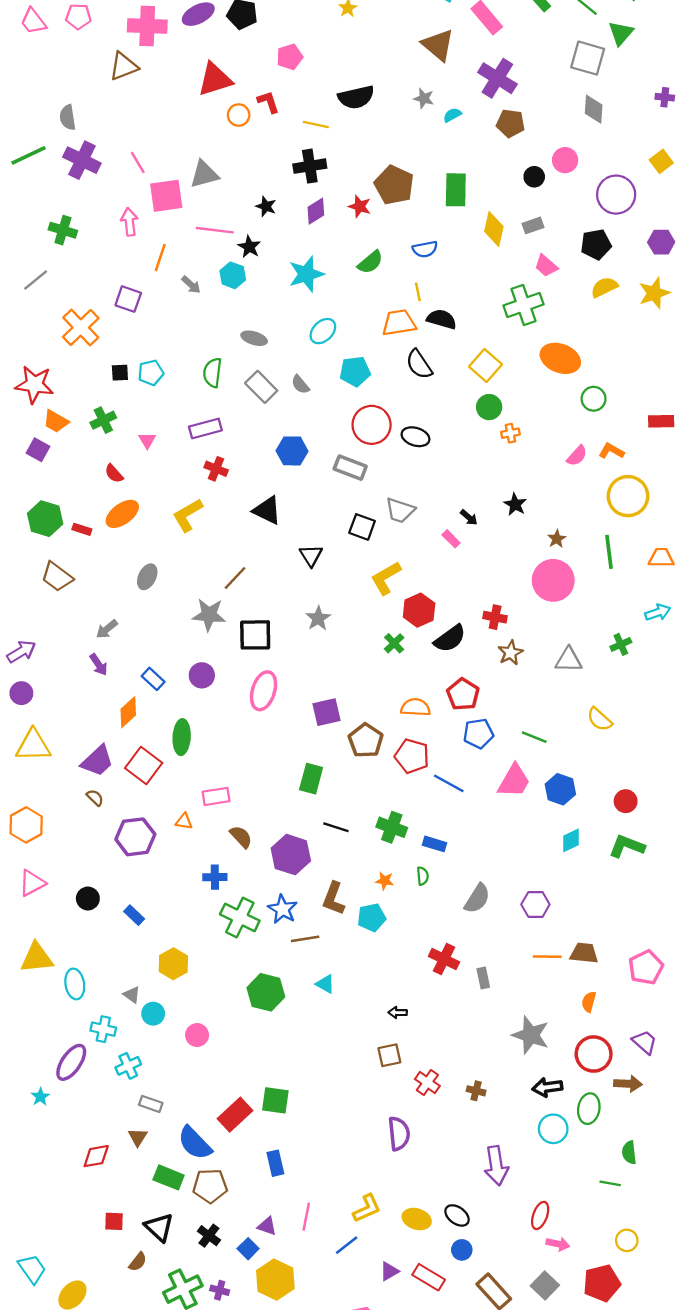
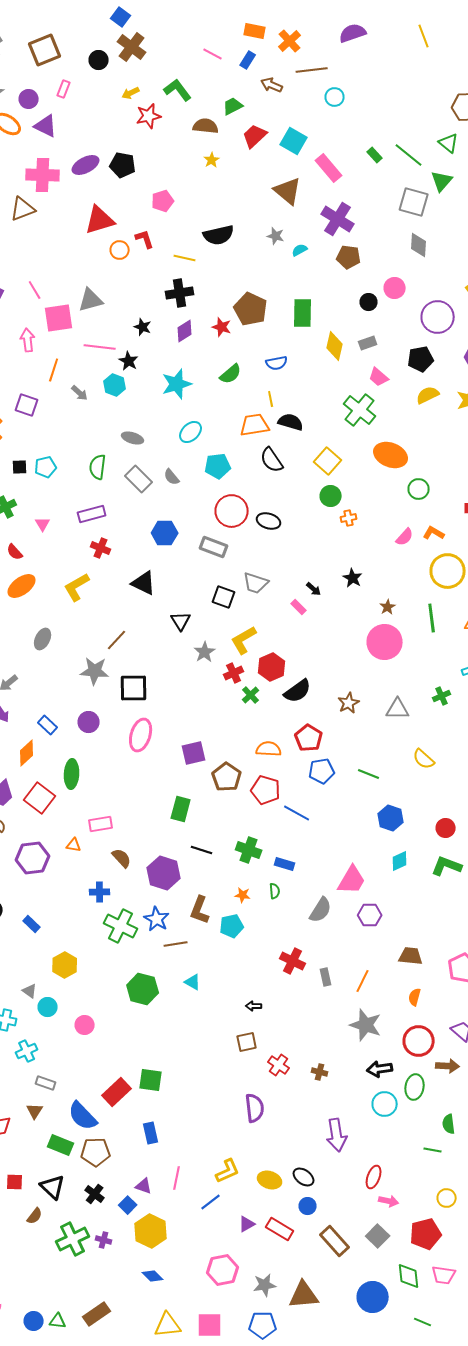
green cross: (524, 305) -> (360, 410), turned -32
red cross: (495, 617) -> (234, 673), moved, turned -36
gray star: (318, 618) -> (205, 652), moved
pink trapezoid: (514, 781) -> (352, 880), moved
orange line: (547, 957) -> (363, 981), moved, turned -65

